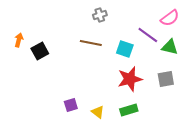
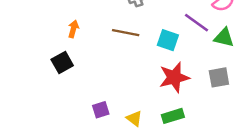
orange arrow: (19, 40) -> (73, 29), moved
black square: (40, 51) -> (62, 62), moved

